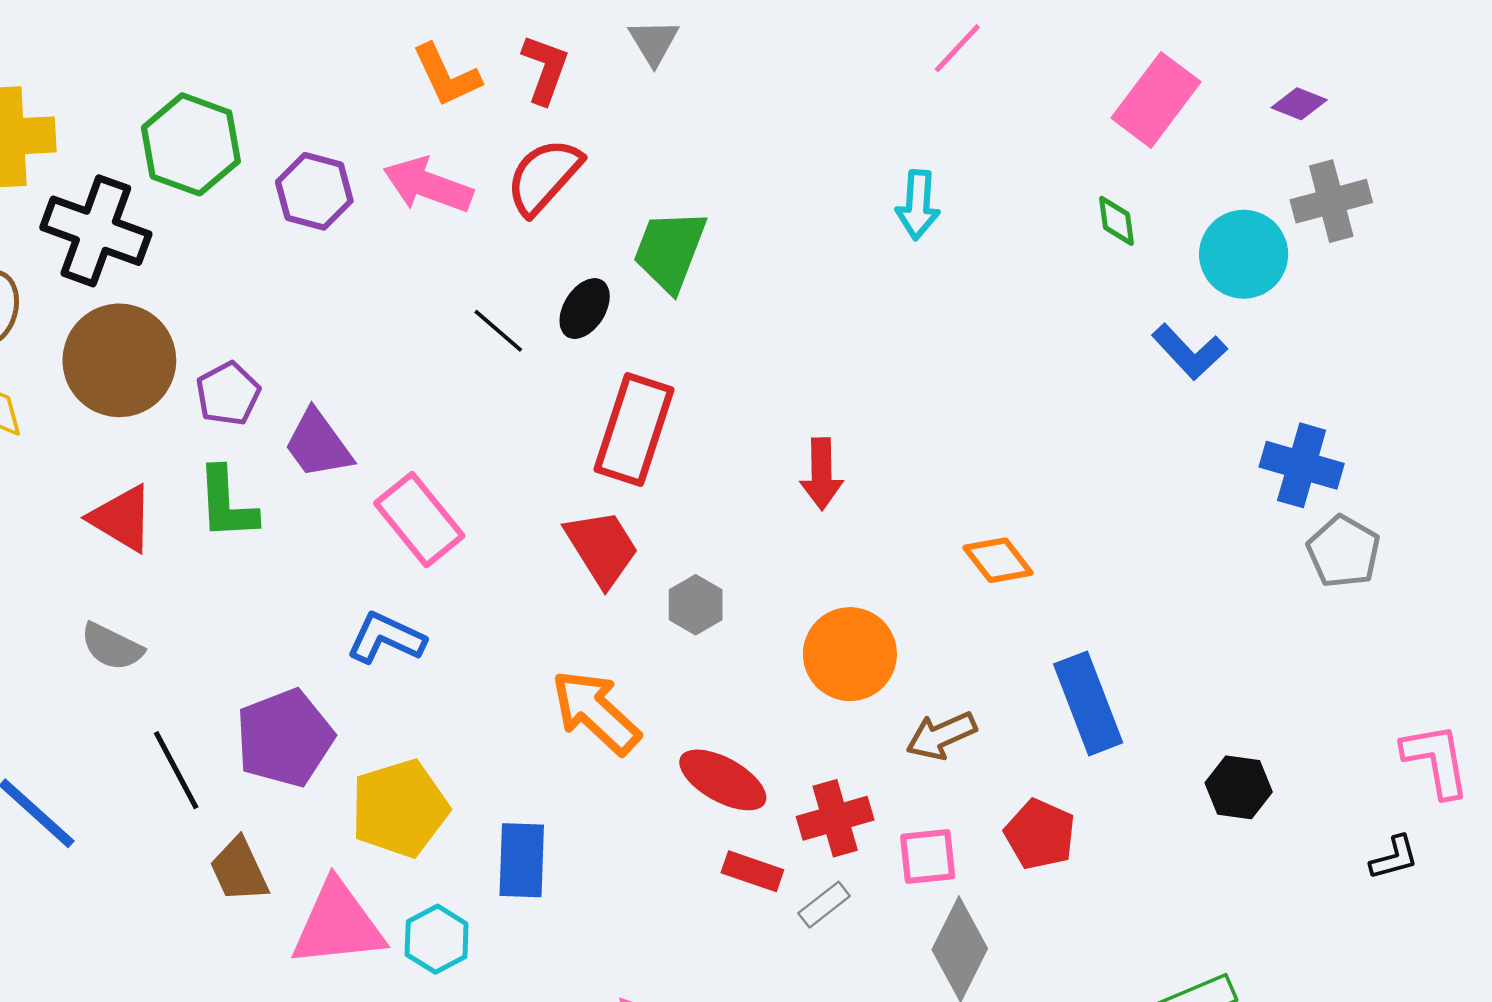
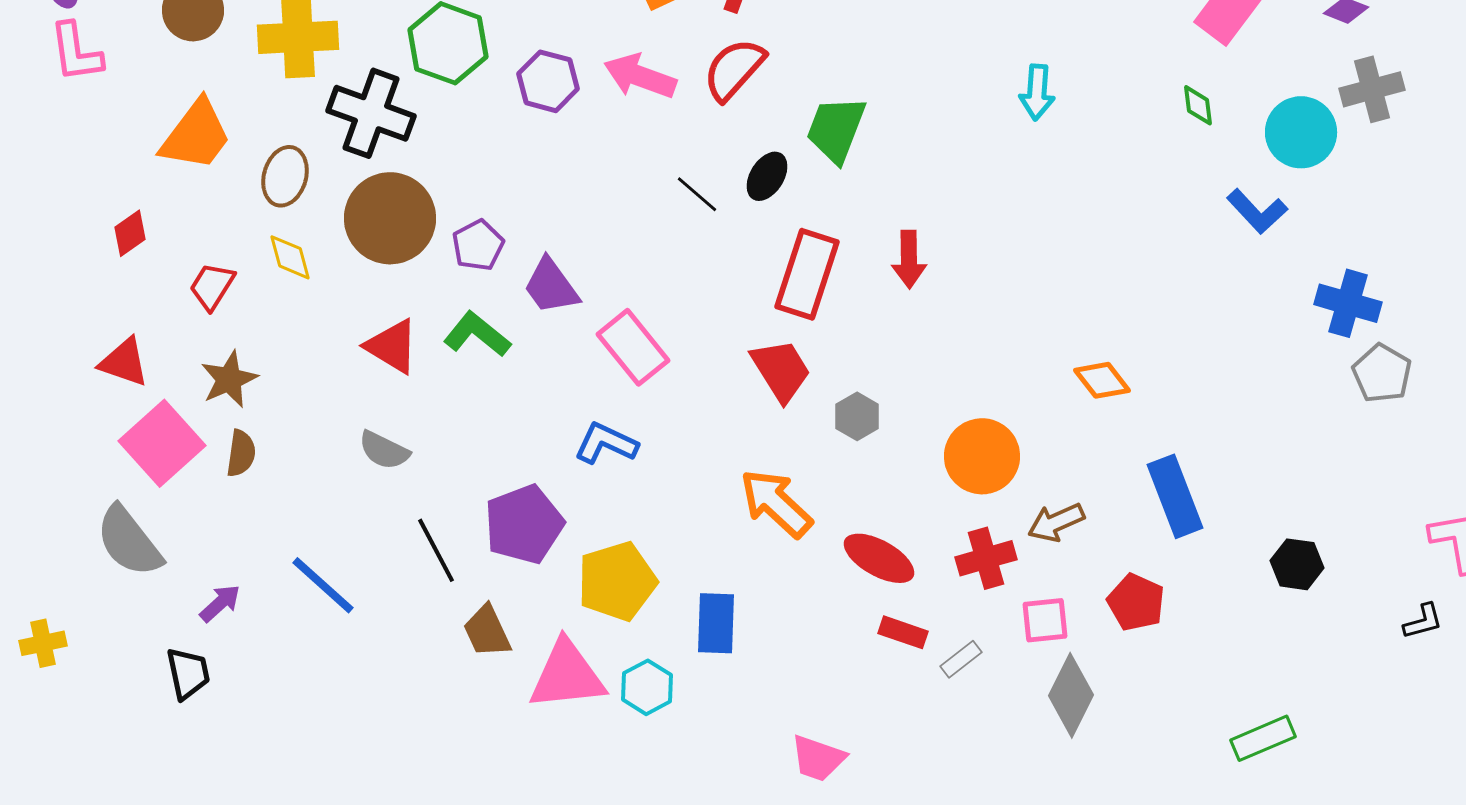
red arrow: (822, 474) -> (909, 259), moved
green L-shape: (227, 504) -> (477, 334), turned 132
red cross: (835, 818) -> (986, 558), moved

